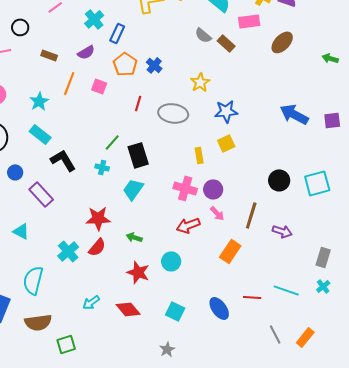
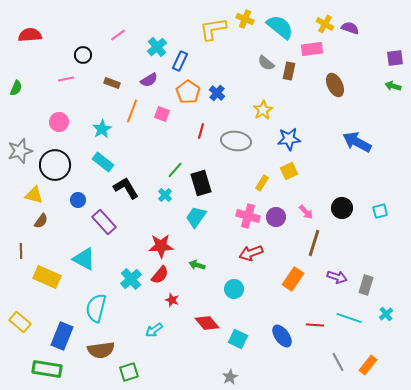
brown ellipse: (282, 42) -> (335, 85), moved, turned -70
brown rectangle: (226, 43) -> (289, 71), turned 60
purple square: (332, 120) -> (395, 58), moved
yellow rectangle: (199, 155) -> (262, 183), turned 42
cyan cross: (102, 167) -> (165, 195), turned 32
cyan square: (317, 183) -> (380, 211), size x0.6
pink arrow: (217, 213) -> (306, 212), moved
cyan triangle: (21, 231) -> (84, 259), size x1.4
purple arrow: (282, 231) -> (337, 277), moved
gray rectangle: (323, 257) -> (366, 285), moved
red star: (138, 272) -> (172, 300), moved, size x0.6
red diamond: (128, 309) -> (207, 323), moved

